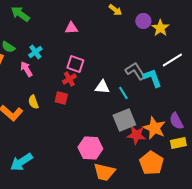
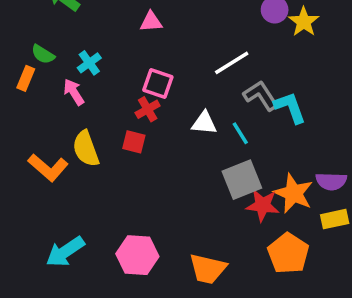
white line: (172, 60) -> (232, 63), moved
yellow semicircle: (33, 102) -> (86, 149), size x1.5
purple semicircle: (176, 121) -> (331, 181), turned -60
pink hexagon: (90, 148) -> (137, 255), moved

